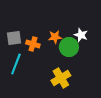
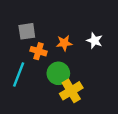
gray square: (14, 38) -> (27, 31), moved
green circle: (69, 47) -> (58, 73), moved

